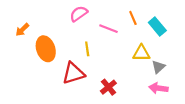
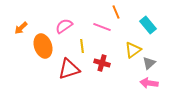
pink semicircle: (79, 14) -> (64, 26), moved
orange line: (133, 18) -> (116, 12), moved
yellow triangle: (141, 53) -> (133, 50), turned -36
red cross: (108, 87) -> (102, 63), moved, turned -35

